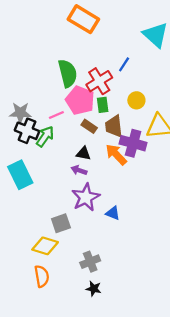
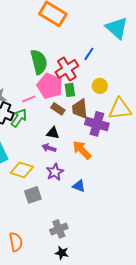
orange arrow: (116, 154) -> (82, 150), moved
purple star: (86, 197) -> (55, 172), size x0.7
yellow diamond: (45, 246) -> (22, 170), moved

